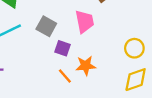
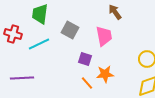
gray square: (46, 26) -> (70, 30), moved

